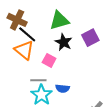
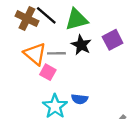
black line: (27, 34) -> (46, 15), moved
pink square: (49, 60) -> (48, 72), moved
gray line: (38, 80) -> (56, 53), moved

